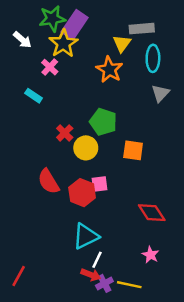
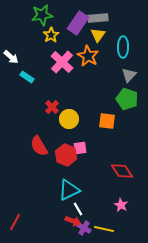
purple rectangle: (75, 25) -> (78, 23), moved
gray rectangle: (142, 29) -> (98, 18), moved
white arrow: (22, 40) -> (11, 57), moved
yellow star: (63, 43) -> (51, 35), size x0.7
pink cross: (50, 67) -> (62, 62), moved, size x1.6
green pentagon: (103, 122) -> (127, 99), moved
white line: (97, 260) -> (78, 209), turned -56
purple cross: (104, 283) -> (84, 228), turned -32

